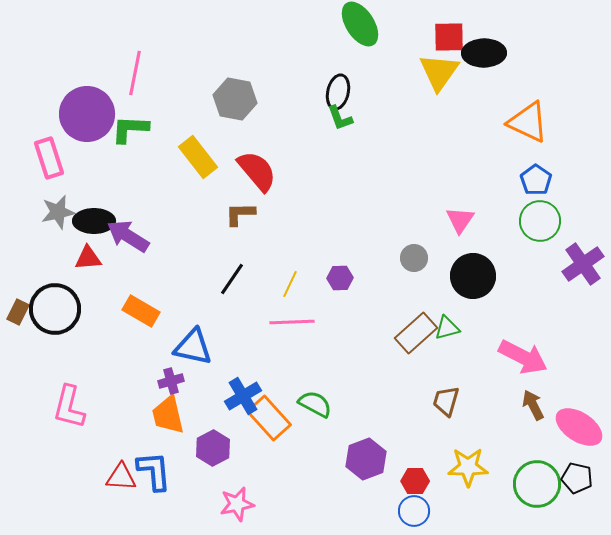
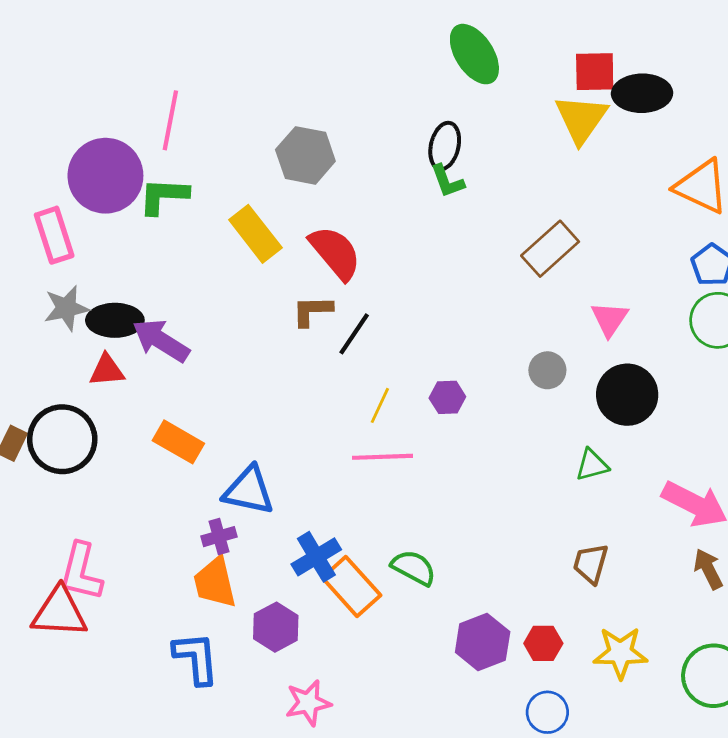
black line: (232, 279) -> (354, 334), moved
brown rectangle: (416, 333) -> (550, 249), moved
red triangle: (121, 477) -> (60, 612), moved, size x1.4
red hexagon: (415, 481) -> (543, 643), moved

